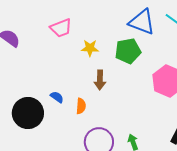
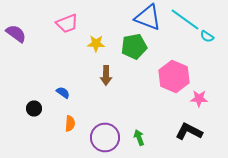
orange semicircle: (81, 106) -> (70, 124), moved
black circle: (28, 113) -> (34, 108), size x0.5

